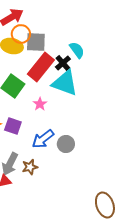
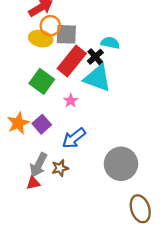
cyan semicircle: (77, 50) -> (110, 43), turned -42
purple square: (13, 126) -> (42, 124), turned 30
gray circle: (66, 144) -> (121, 164), moved, size x1.8

